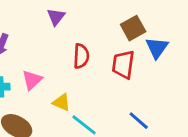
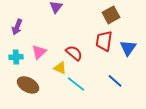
blue triangle: (157, 48) -> (128, 48), moved
red semicircle: (81, 56) -> (74, 53), moved, turned -54

